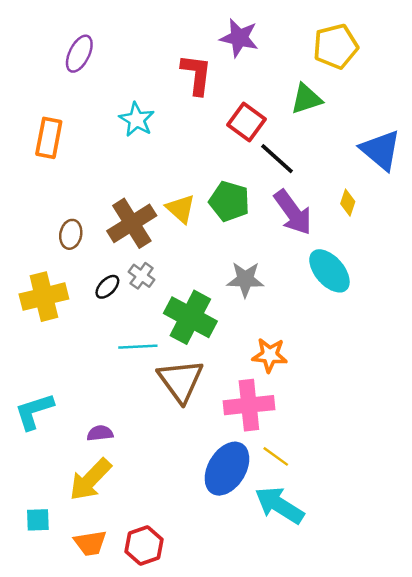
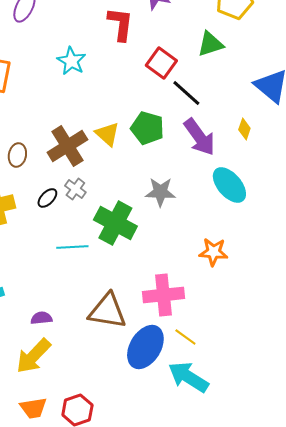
orange star: (270, 355) -> (213, 252), moved
brown triangle: (181, 381) -> (107, 311), moved, turned -45

